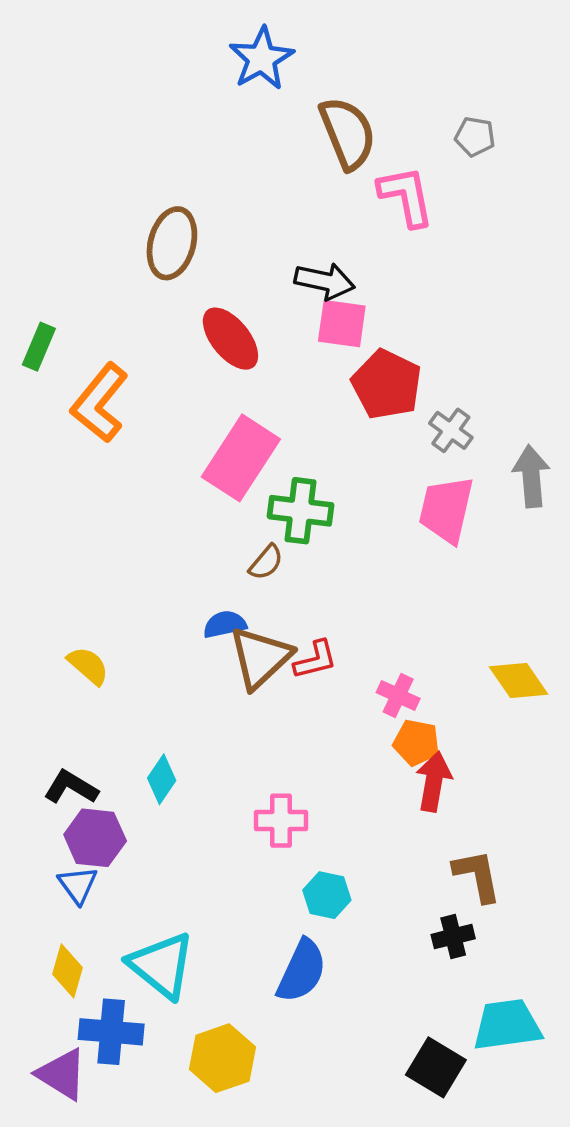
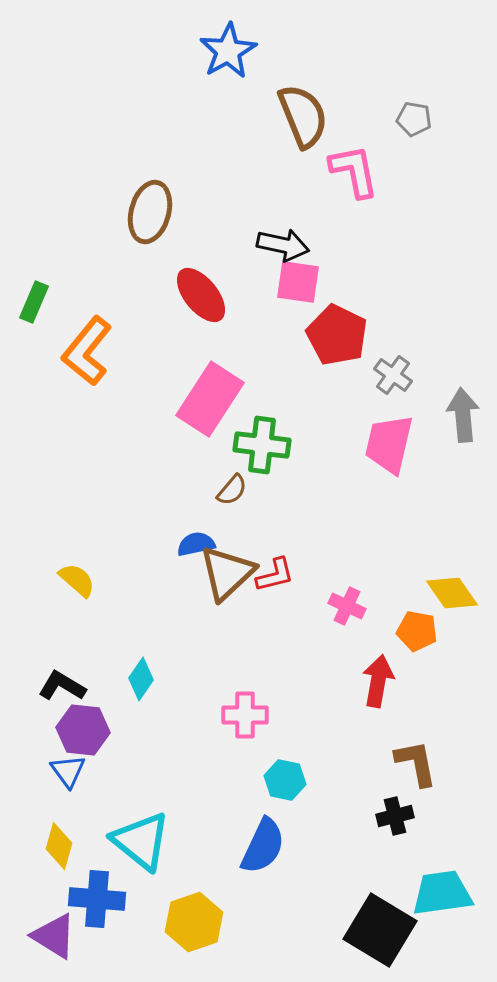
orange pentagon: (416, 743) -> (417, 631), moved
black square: (436, 1067) -> (380, 930), size x1.4

